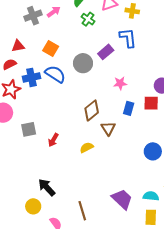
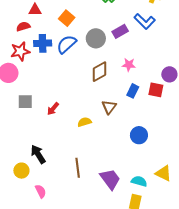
blue L-shape: (128, 38) -> (145, 21), turned 130
blue semicircle: (55, 74) -> (67, 44), turned -85
brown diamond: (92, 110) -> (99, 72), moved
gray square: (29, 129) -> (25, 102), moved
blue circle: (153, 151) -> (139, 135), moved
brown line: (82, 211) -> (78, 168), moved

